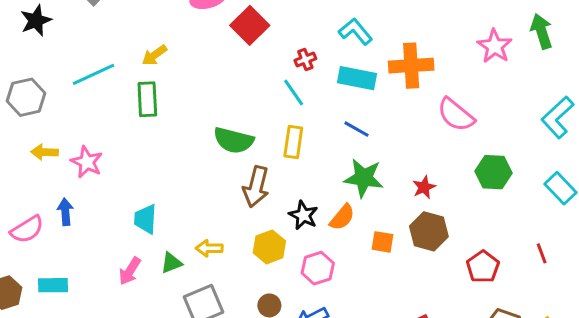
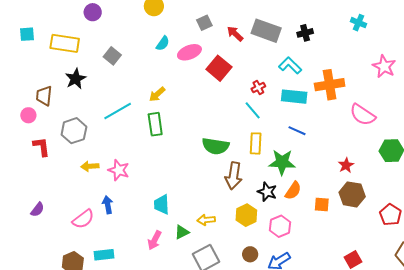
green star: (364, 178) -> (282, 162), moved

